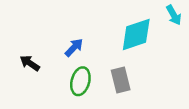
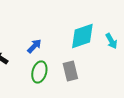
cyan arrow: (174, 15) -> (111, 41), moved

